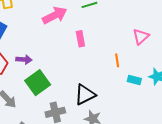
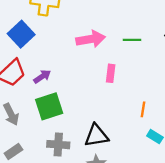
purple arrow: (24, 59) -> (42, 77), turned -56

